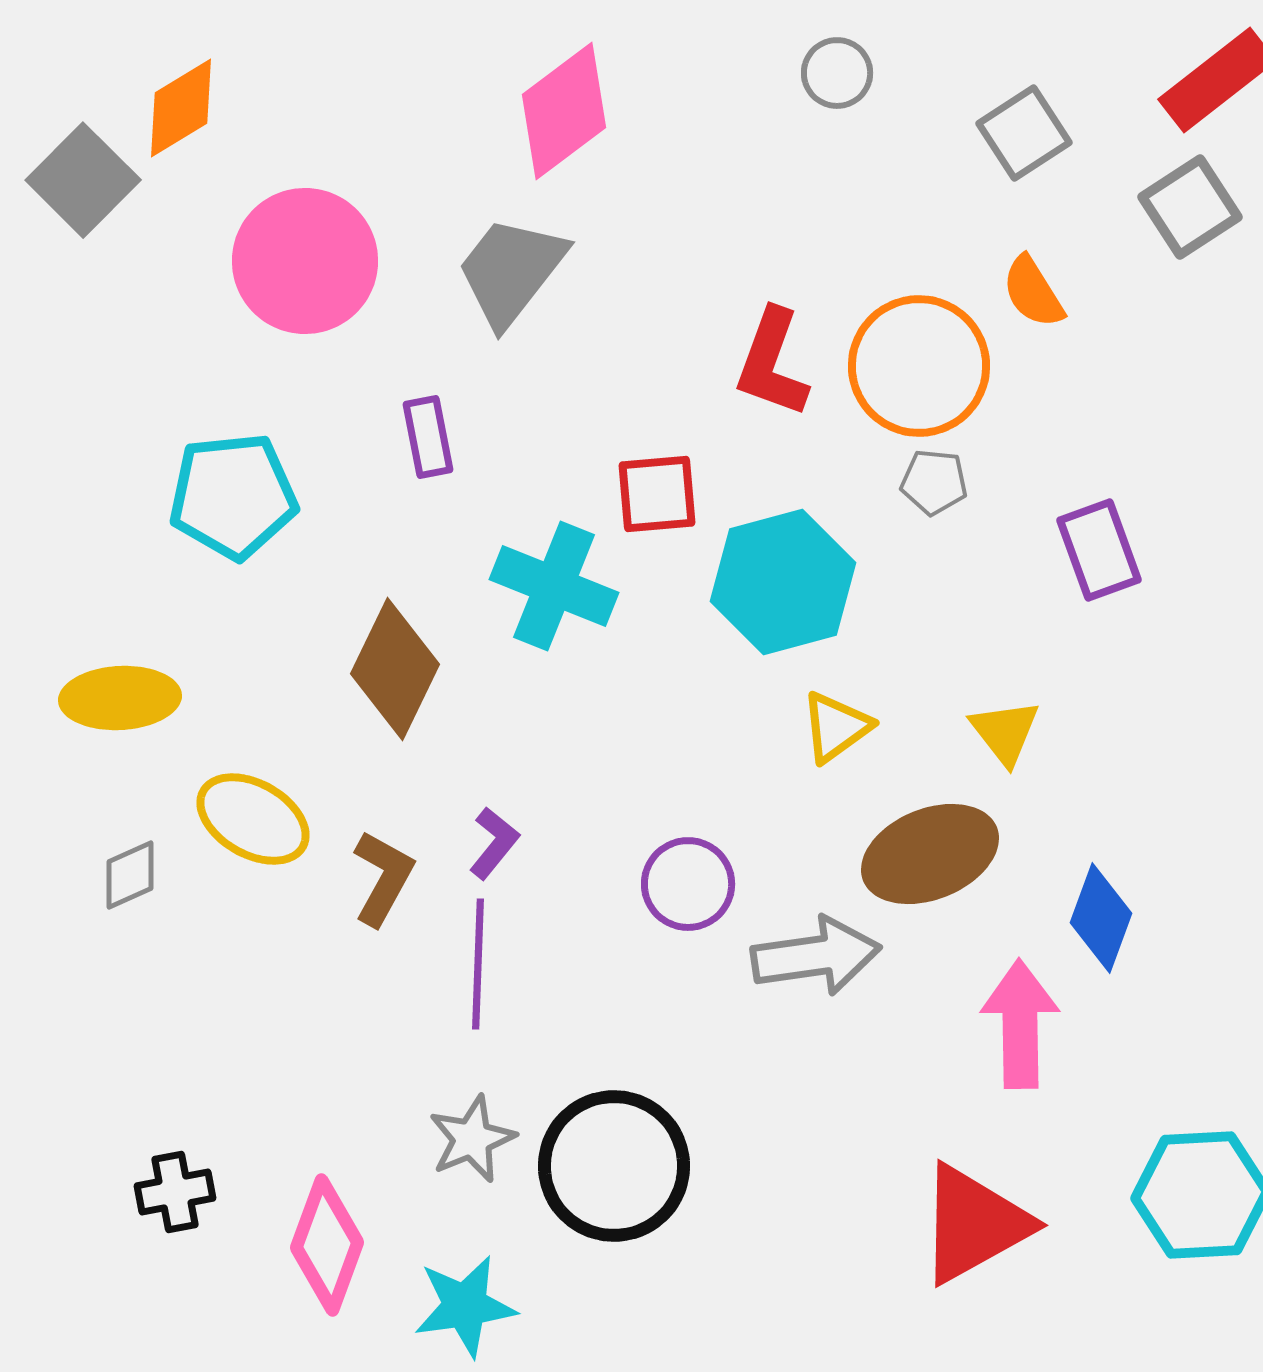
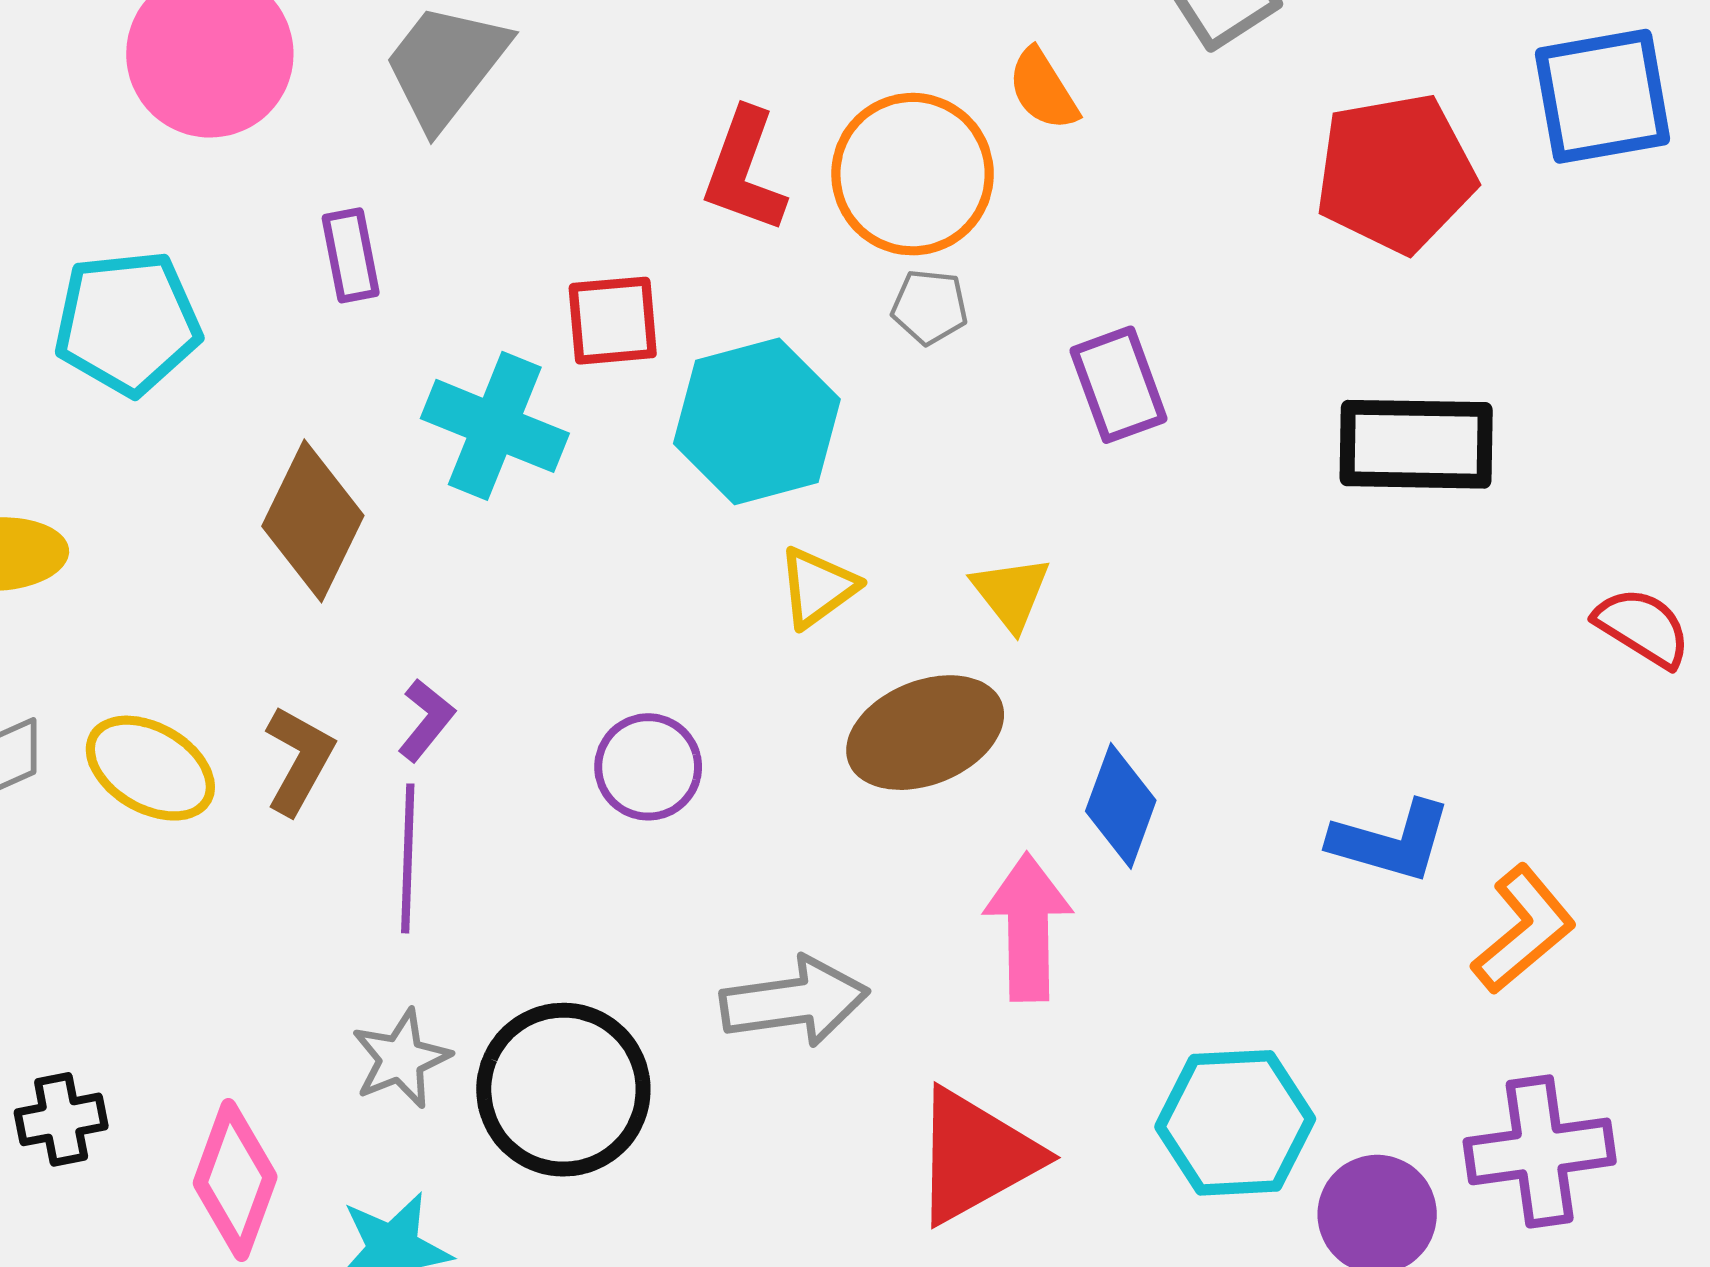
yellow ellipse: (253, 819) -> (150, 768), moved
gray arrow: (816, 956) -> (795, 1002), moved

